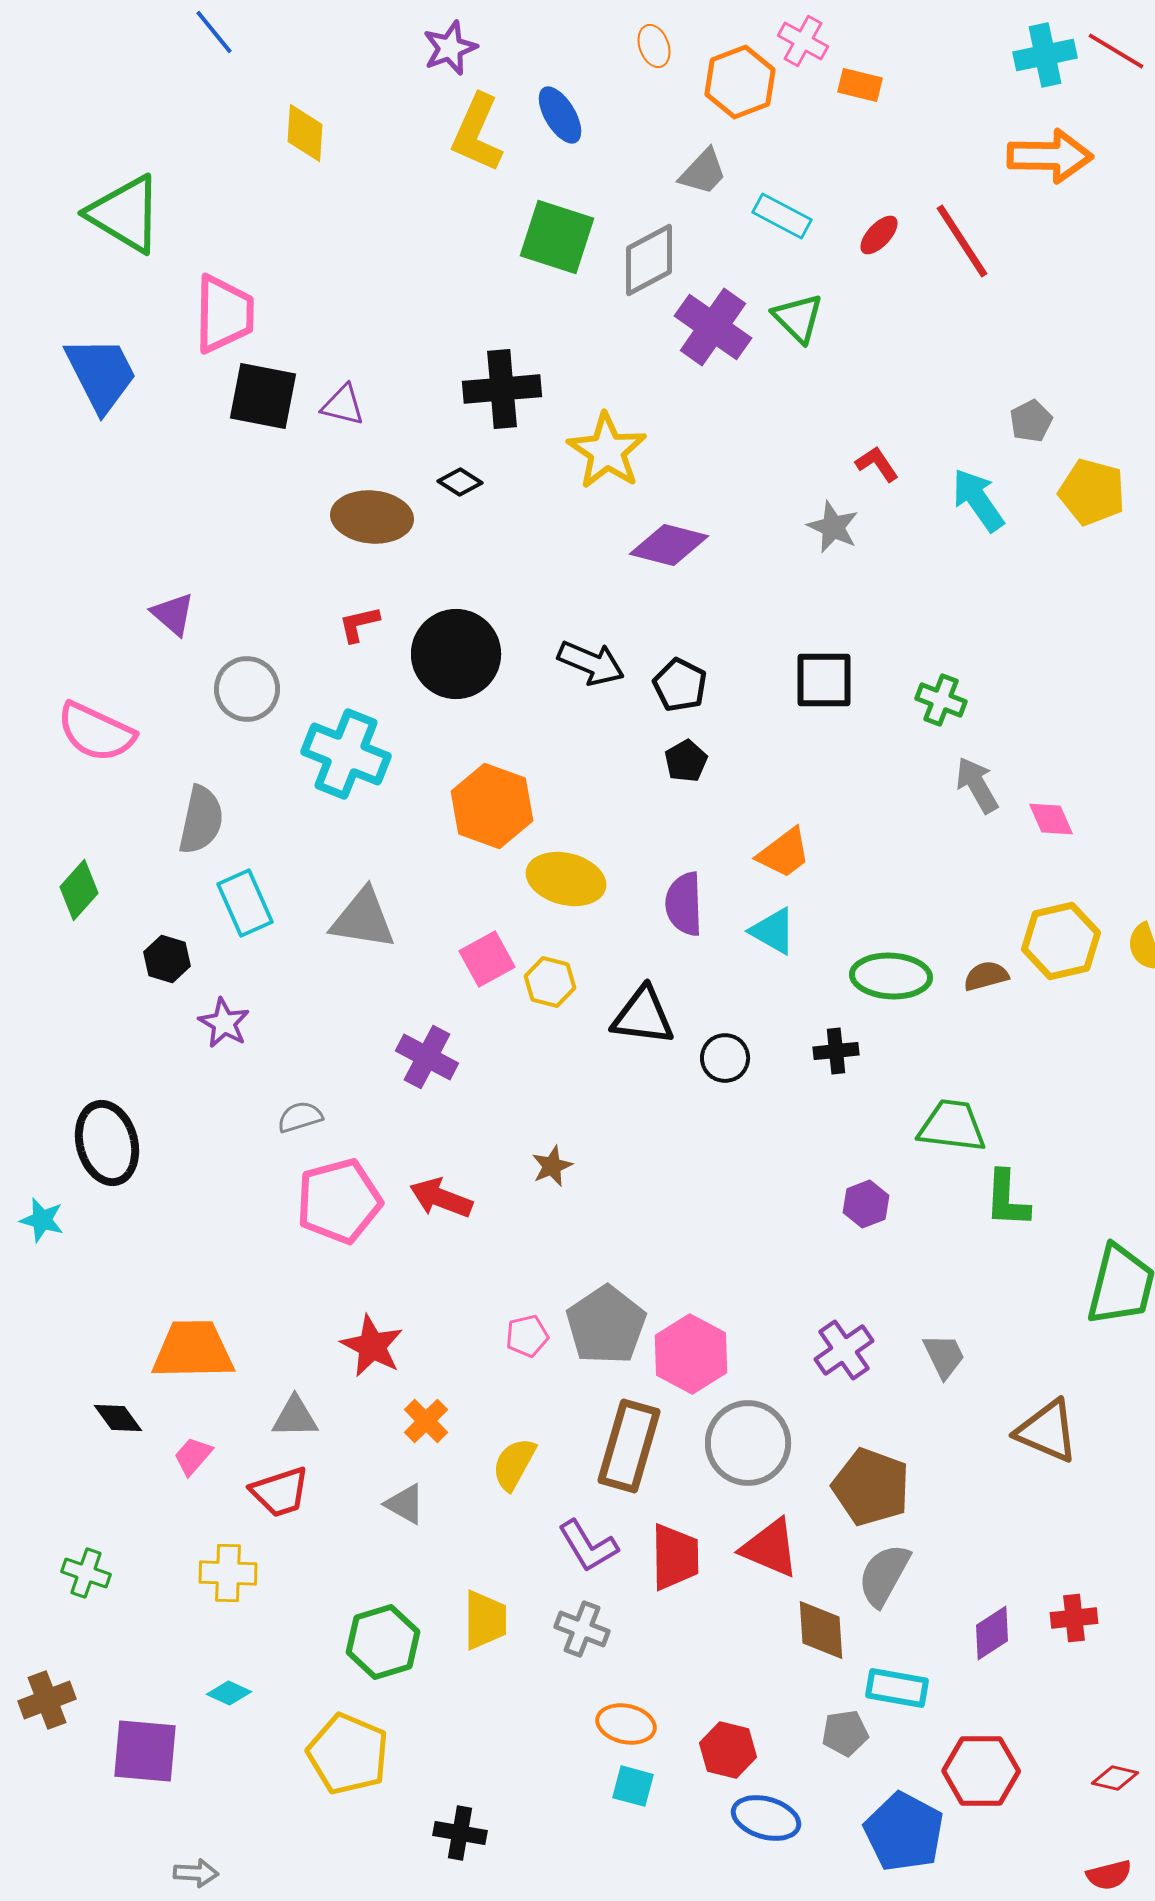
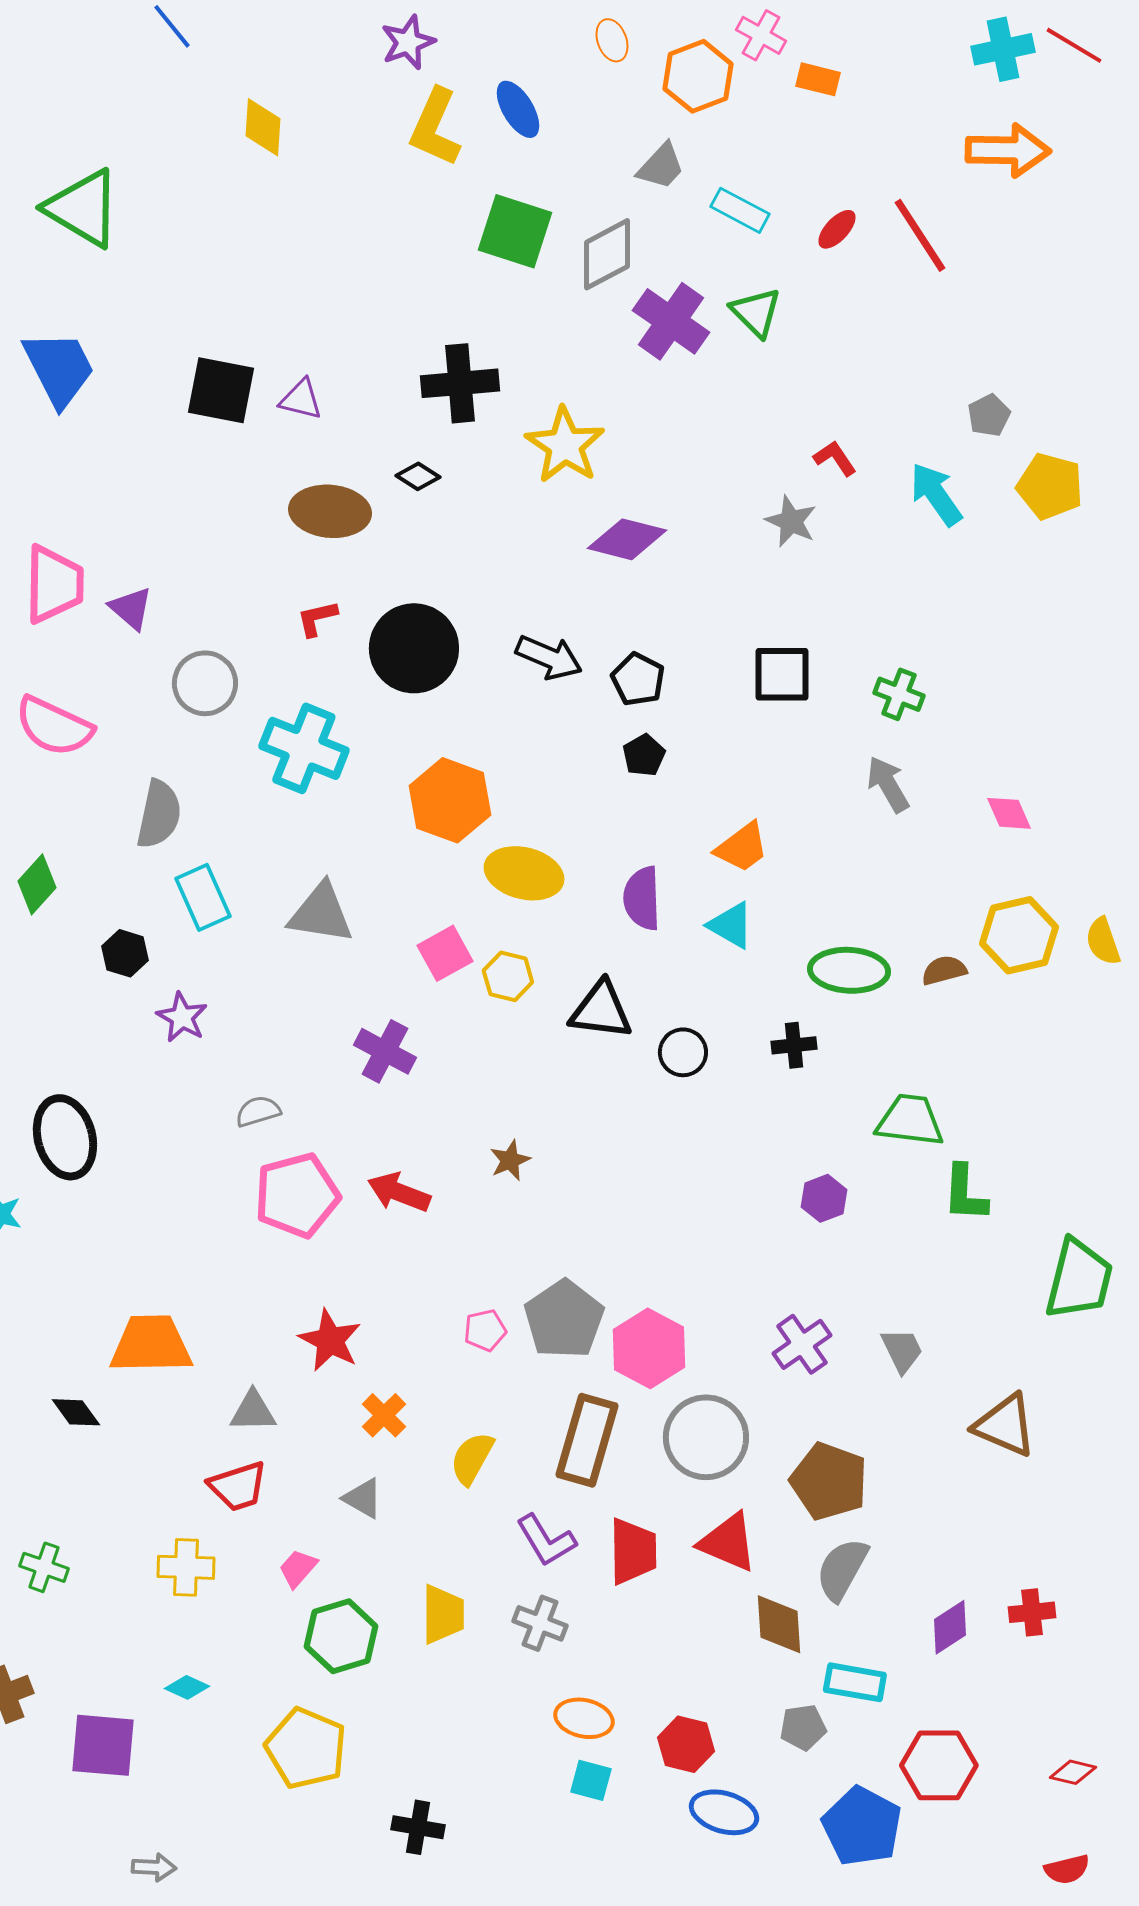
pink trapezoid: (224, 314) -> (54, 584), moved
gray arrow: (977, 785) -> (888, 784), moved
pink trapezoid: (193, 1456) -> (298, 1568), moved

